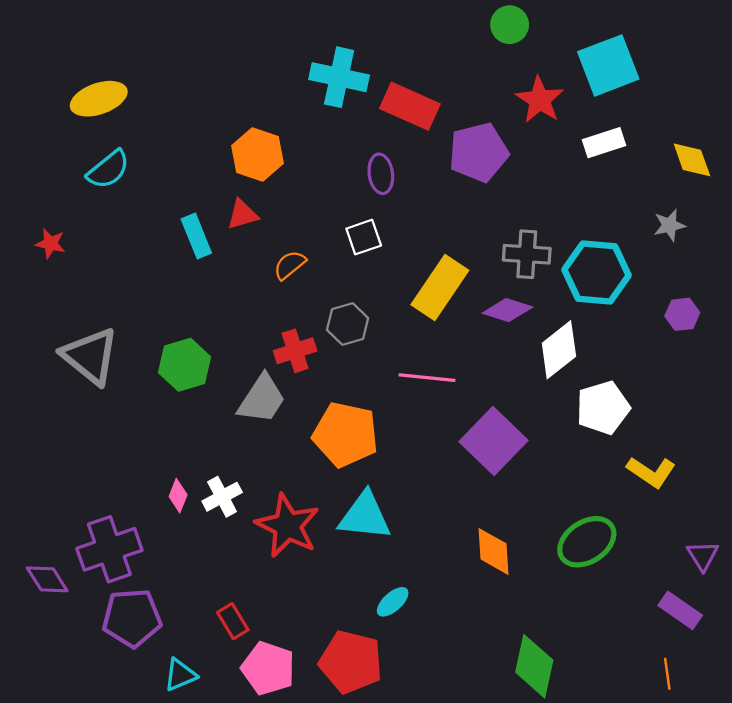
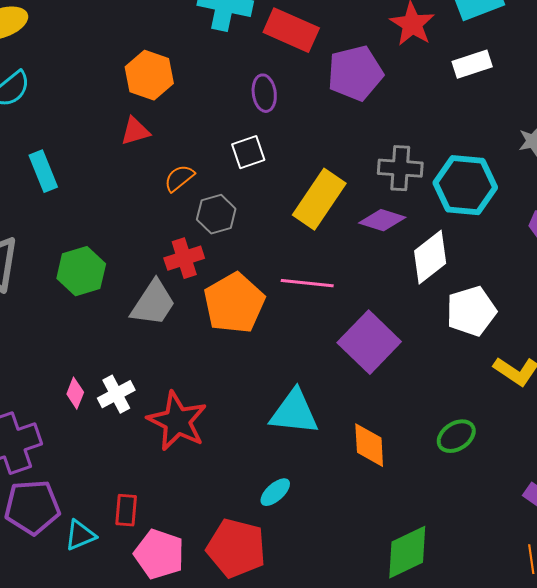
cyan rectangle: (196, 236) -> (43, 171), moved
gray hexagon: (348, 324) -> (216, 214), moved
orange pentagon: (345, 434) -> (234, 303), moved, turned 30
cyan triangle: (365, 516) -> (294, 412), moved
green ellipse: (587, 542) -> (456, 436), size x0.7
red rectangle: (233, 621) -> (126, 510), turned 36
green diamond: (534, 666) -> (407, 552), turned 52
cyan triangle: (180, 675) -> (80, 535), moved

